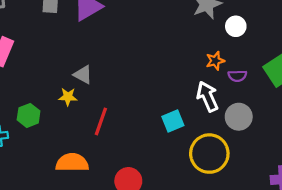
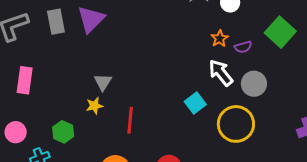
gray triangle: (83, 75) -> (103, 82), turned 48

